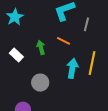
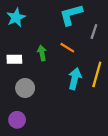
white rectangle: (16, 55) -> (14, 59), turned -48
gray circle: (40, 83) -> (25, 88), moved

